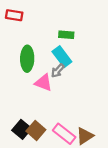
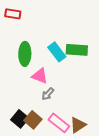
green rectangle: (66, 35) -> (77, 50), moved, size x1.5
gray arrow: (58, 71) -> (48, 94), moved

